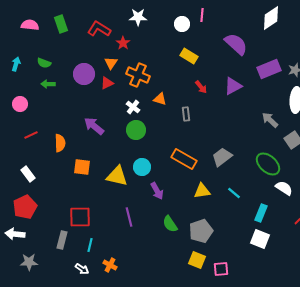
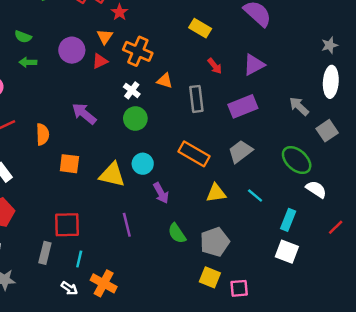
purple rectangle: (269, 69) -> (243, 106), moved
gray rectangle: (186, 114) -> (196, 99), size x1.5
orange cross: (110, 265) -> (104, 283), size x1.5

